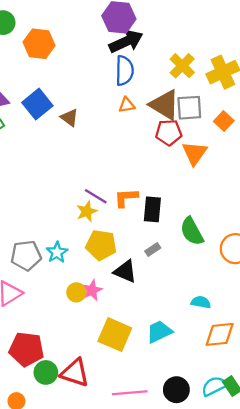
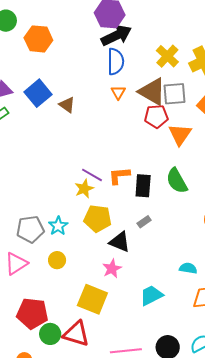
orange triangle: (127, 105) -> (118, 92), turned -49
green semicircle: (192, 231) -> (177, 181), moved
pink star: (92, 290) -> (112, 269), moved
yellow circle: (76, 292) -> (57, 260), moved
yellow square: (115, 335) -> (92, 299), moved

